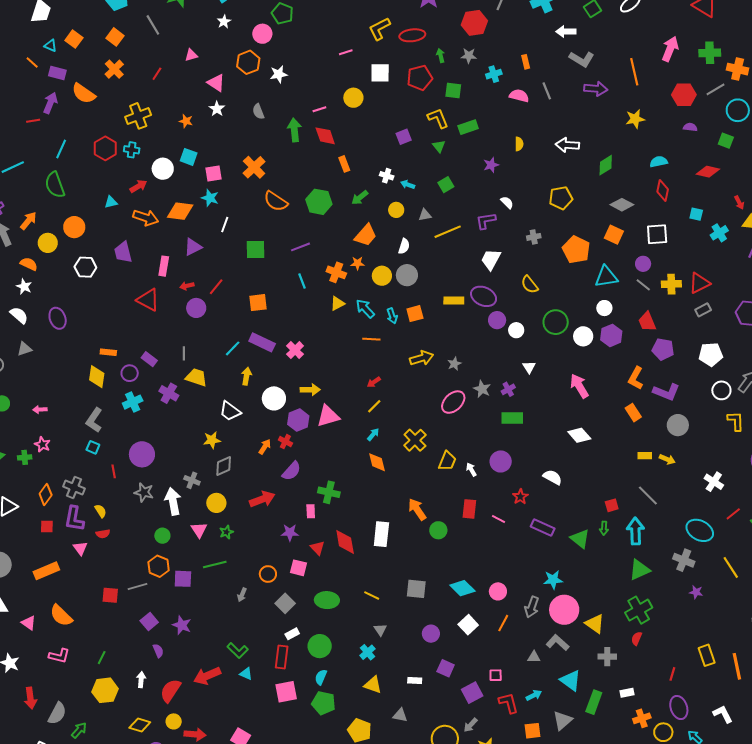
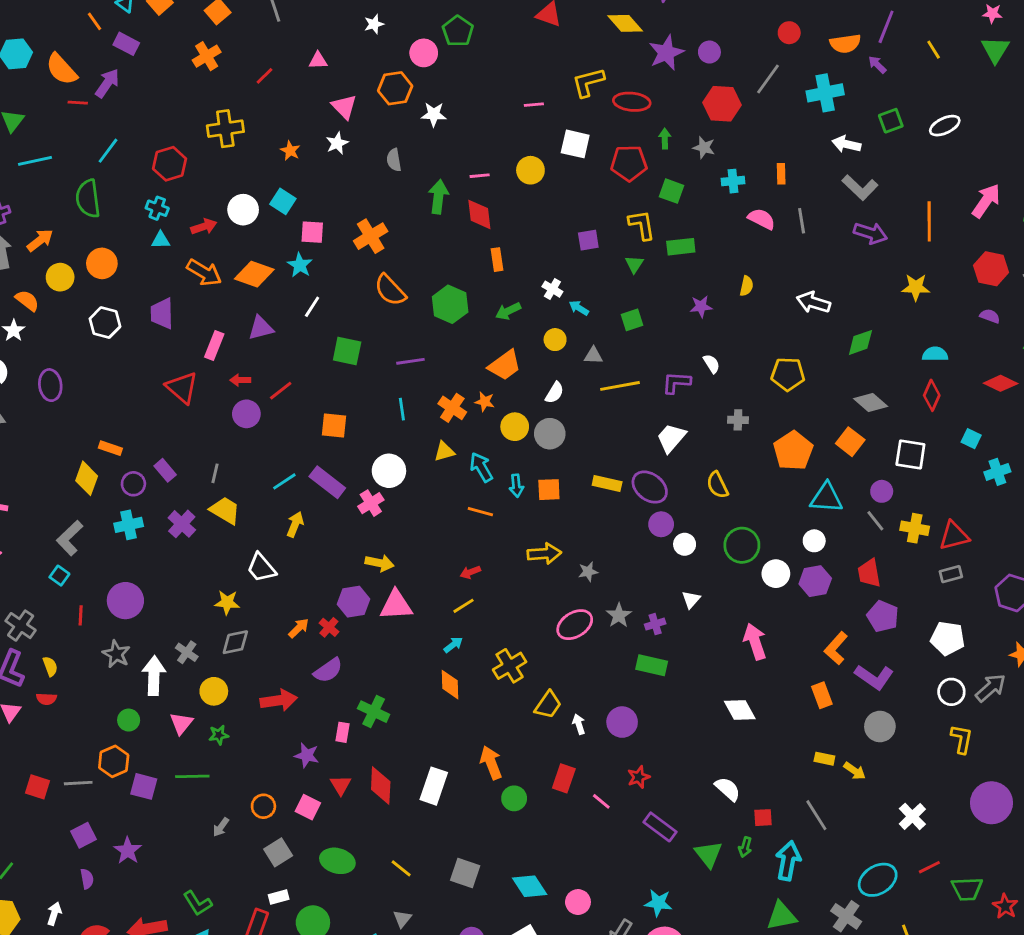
orange semicircle: (84, 93) -> (62, 69), moved
cyan cross: (132, 150) -> (157, 208), moved
white circle: (274, 398) -> (389, 471), moved
white semicircle: (553, 477) -> (728, 789), moved
cyan ellipse: (700, 530) -> (878, 880), turned -72

